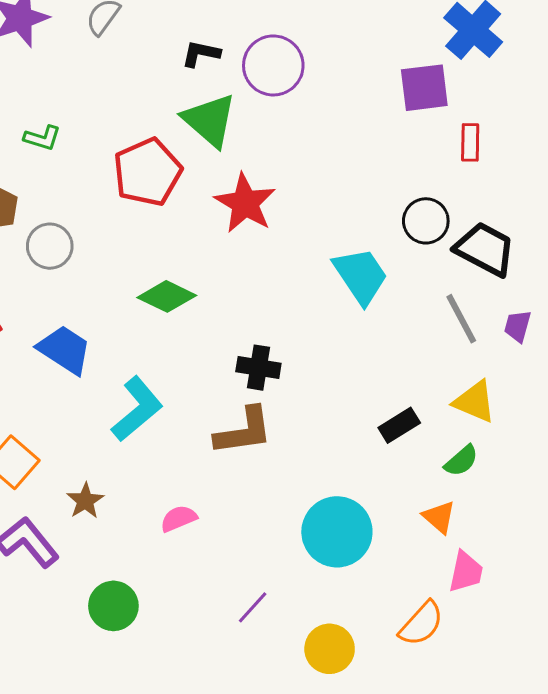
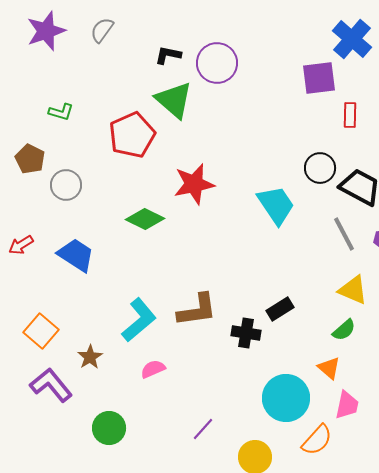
red star: (245, 203) -> (194, 184), moved, turned 30
black cross: (258, 368) -> (246, 333), moved
cyan L-shape: (137, 409) -> (139, 320), moved
black rectangle: (399, 425) -> (280, 309), moved
cyan circle: (337, 532) -> (286, 398), moved

